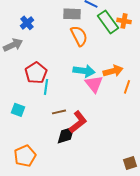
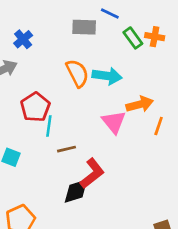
green rectangle: (108, 22) -> (133, 38), size x0.7
orange semicircle: (79, 36) -> (77, 73), moved
cyan arrow: (84, 71) -> (107, 76), moved
brown line: (59, 112) -> (66, 149), moved

